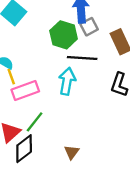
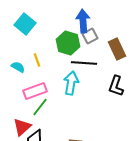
yellow line: (11, 77) -> (37, 60), moved
green line: (35, 122) -> (40, 107), moved

